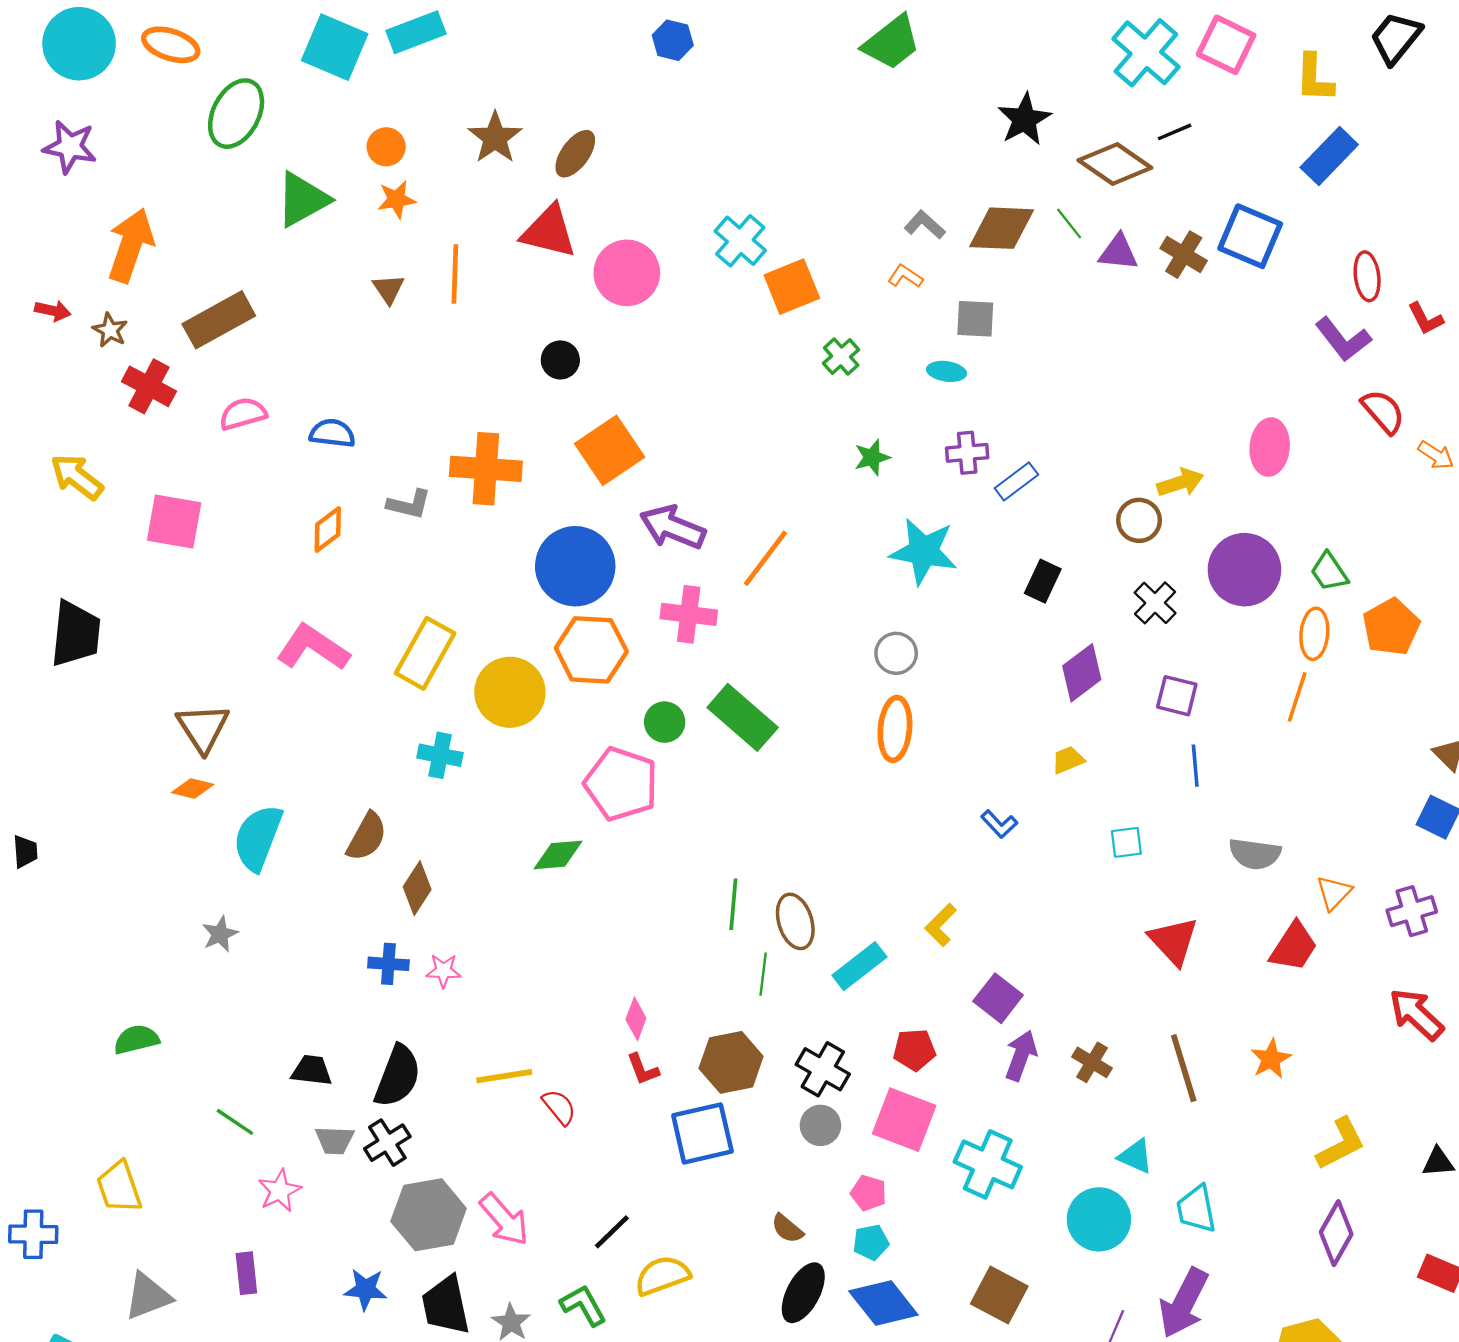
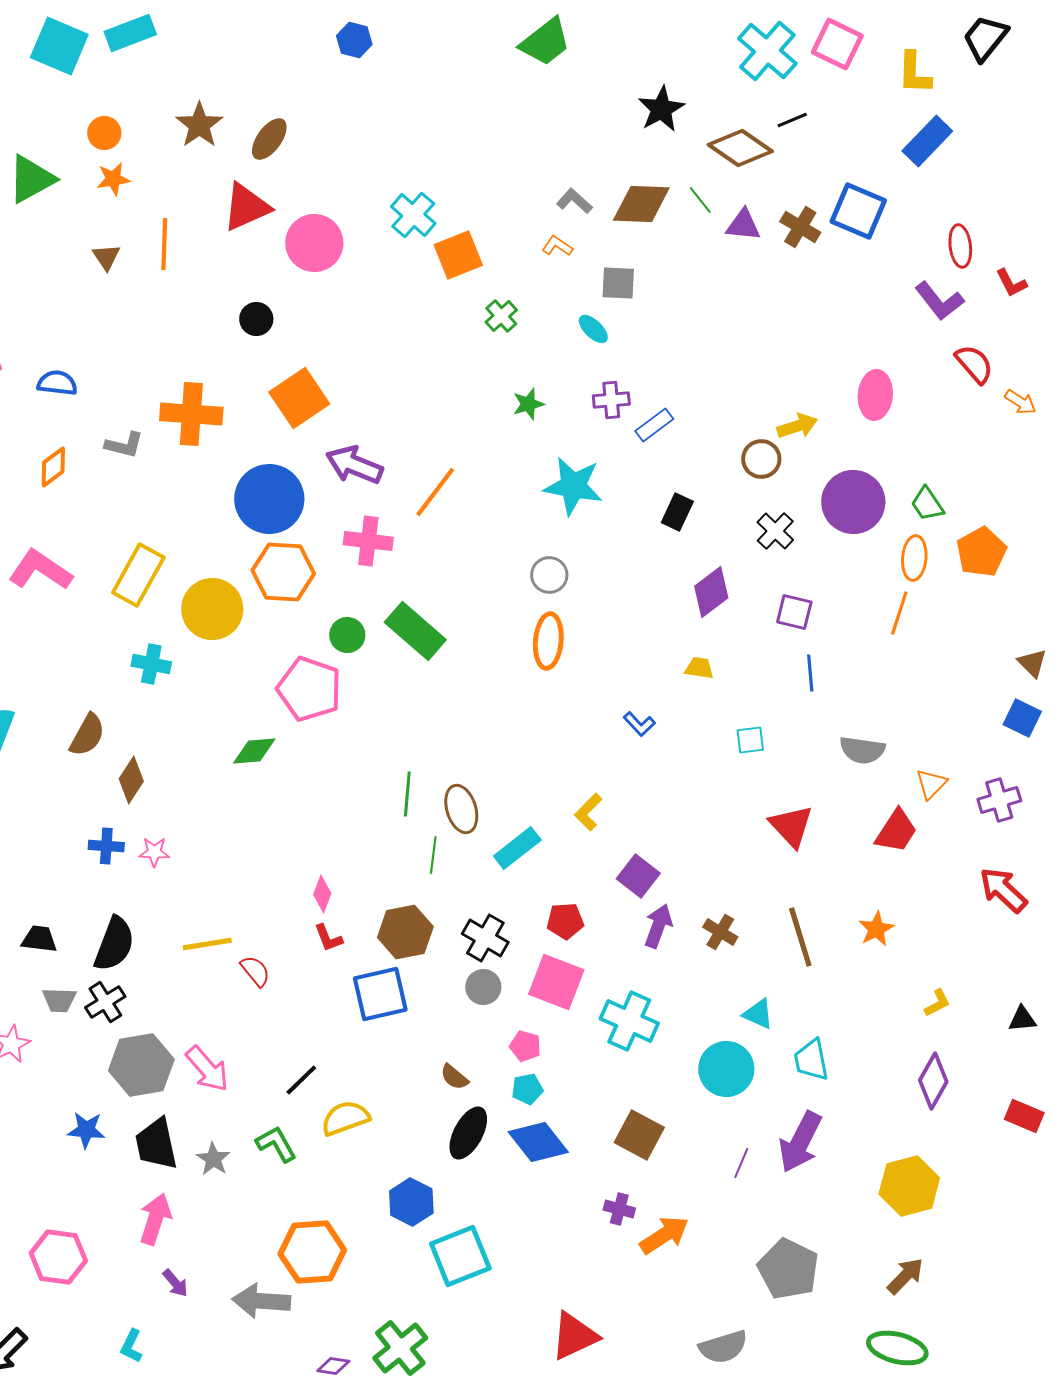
red triangle: (549, 232) -> (246, 207), turned -38
cyan ellipse: (947, 371) -> (593, 329), turned 36
yellow trapezoid: (1068, 760) -> (699, 668), turned 32
yellow L-shape: (1341, 1144) -> (937, 1003), size x0.6

